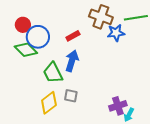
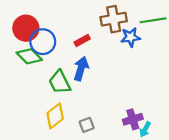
brown cross: (101, 17) -> (114, 19), turned -30
red circle: (23, 25) -> (26, 28), size x1.5
gray square: (71, 96) -> (87, 125), moved, turned -32

